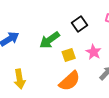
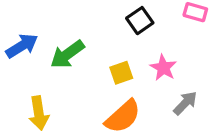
green arrow: (50, 40) -> (67, 54), moved

